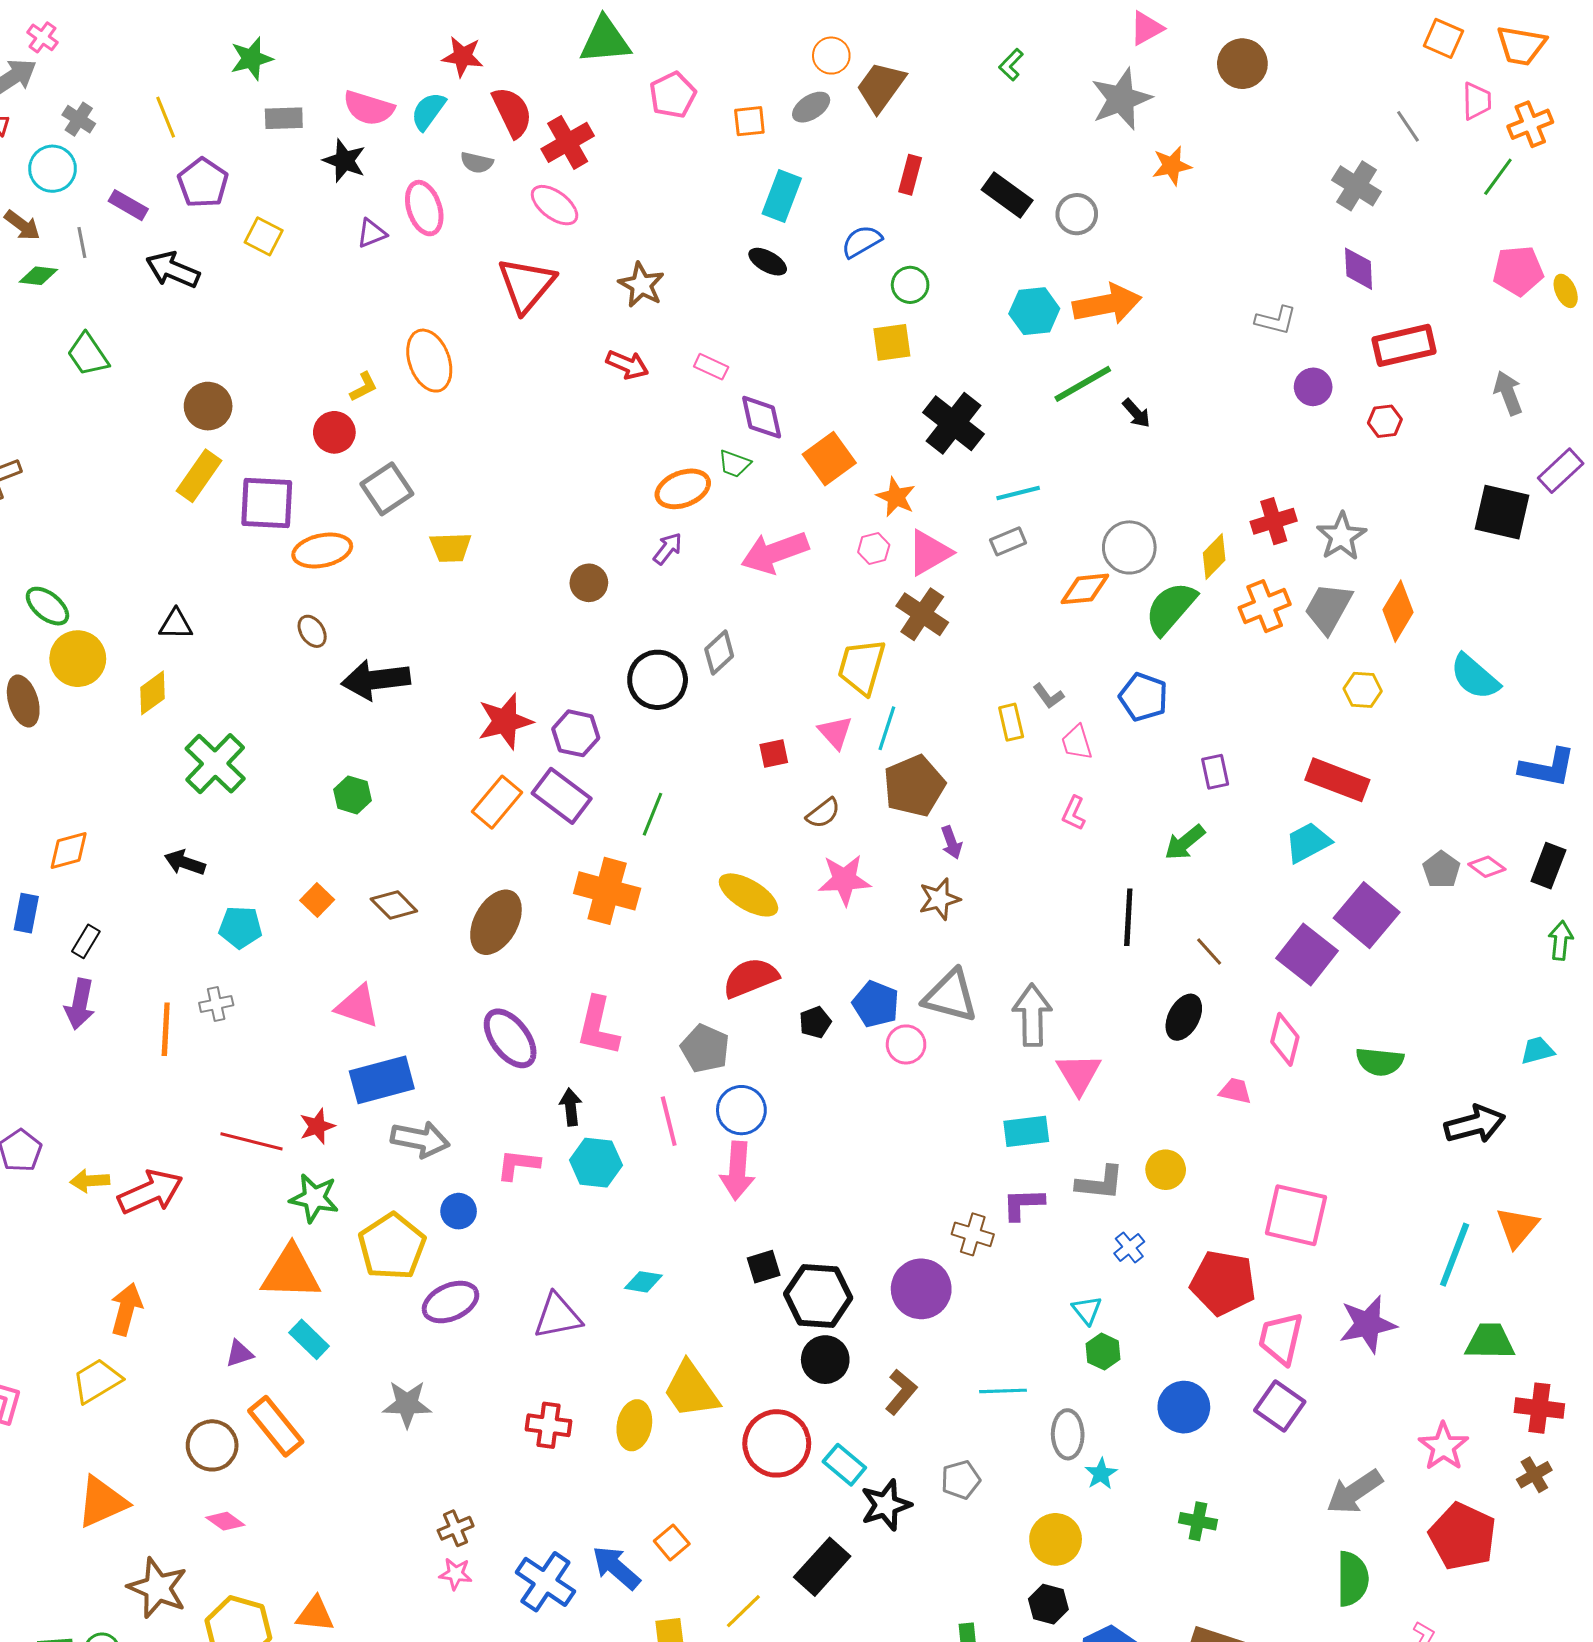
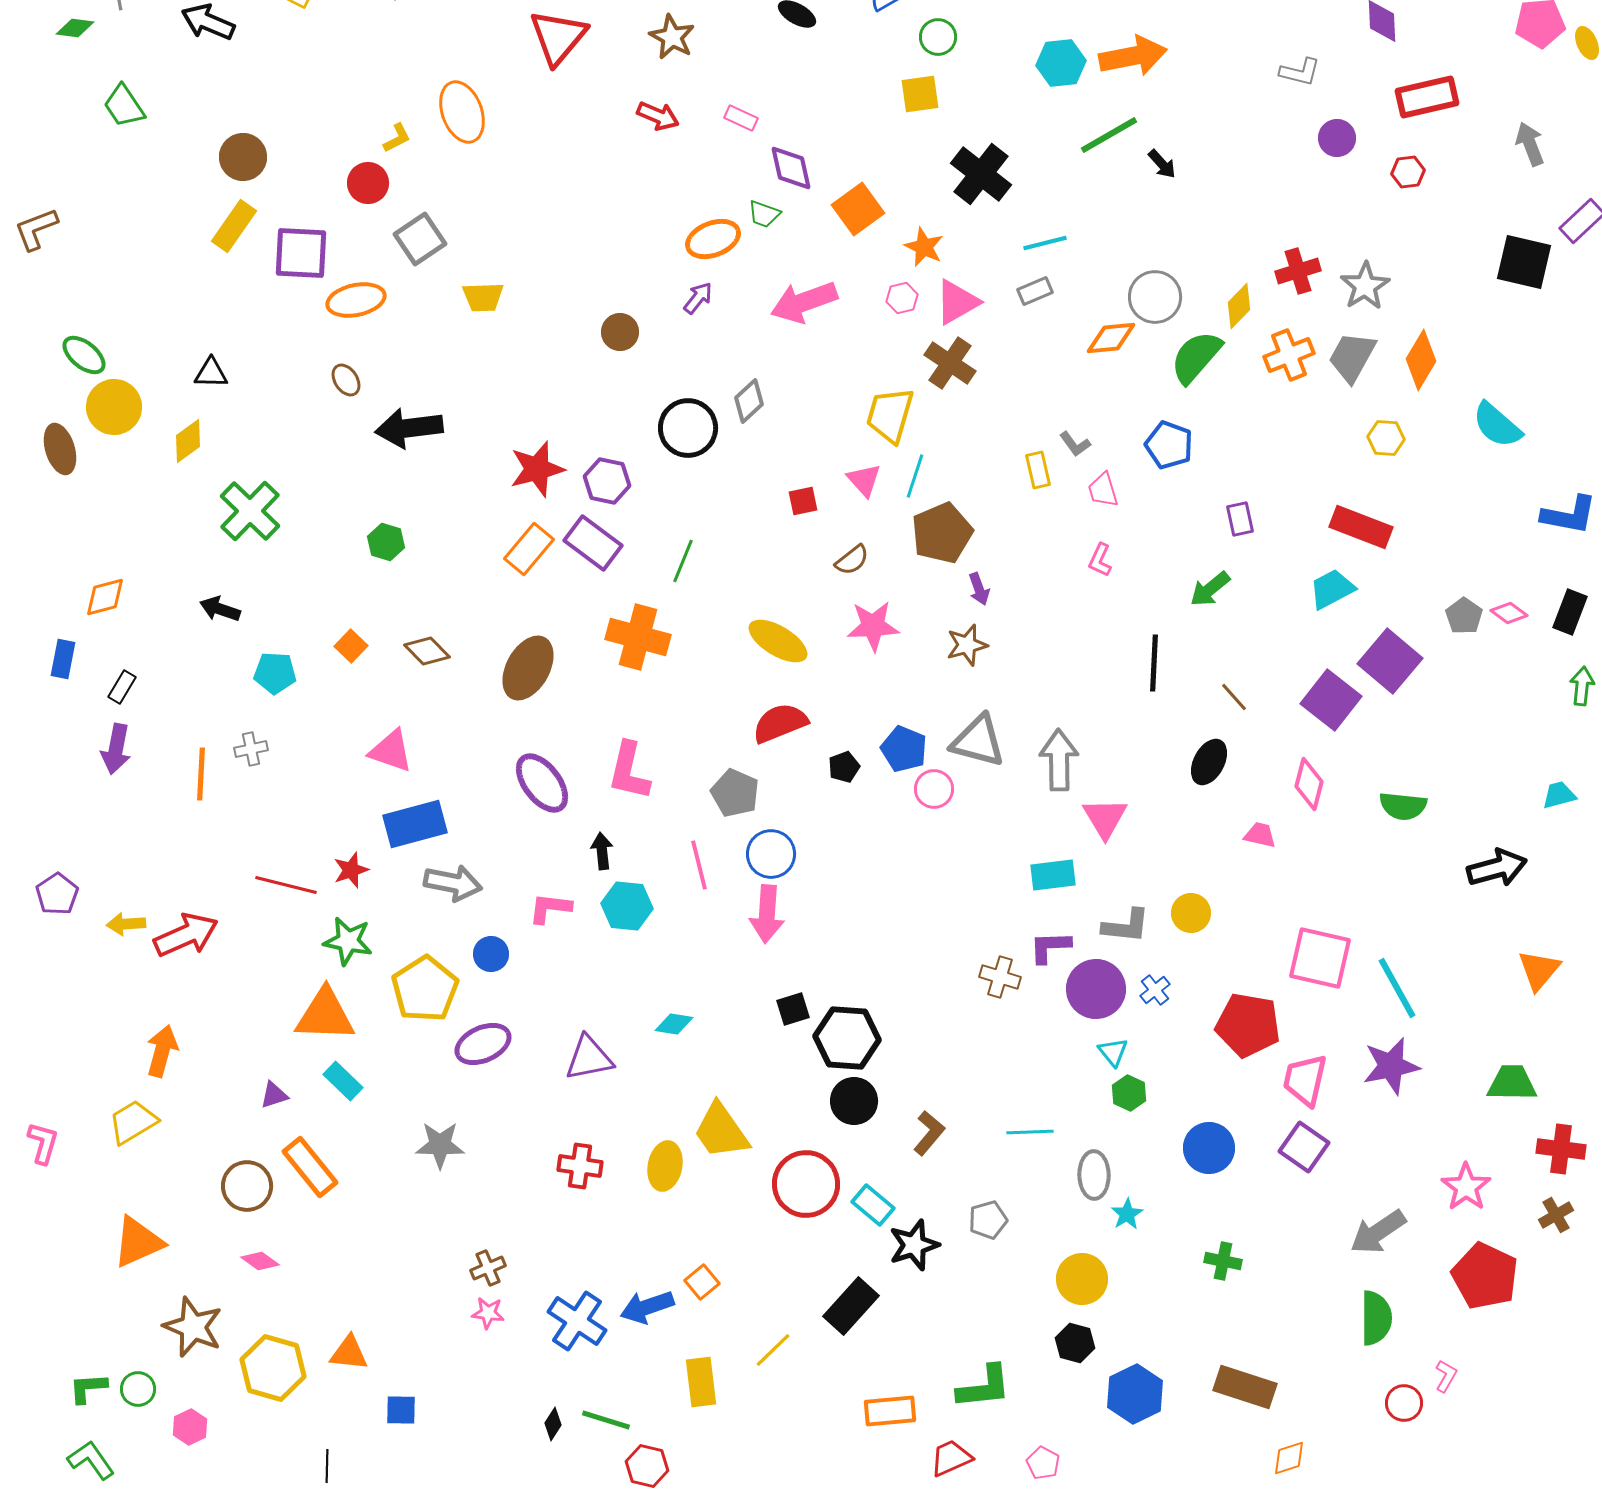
cyan line: (1455, 1255) -> (1397, 988), moved, turned -50
purple circle: (921, 1289) -> (1096, 989), moved
blue arrow: (616, 1568) -> (647, 1307), turned -60

